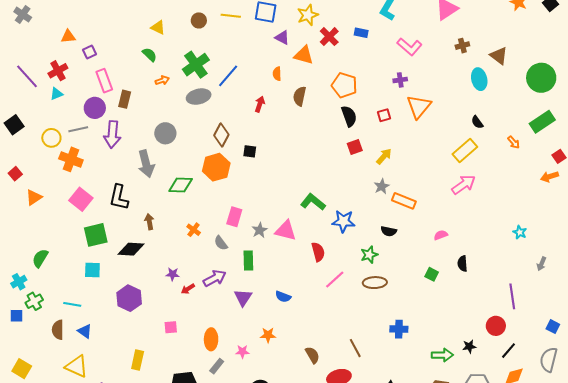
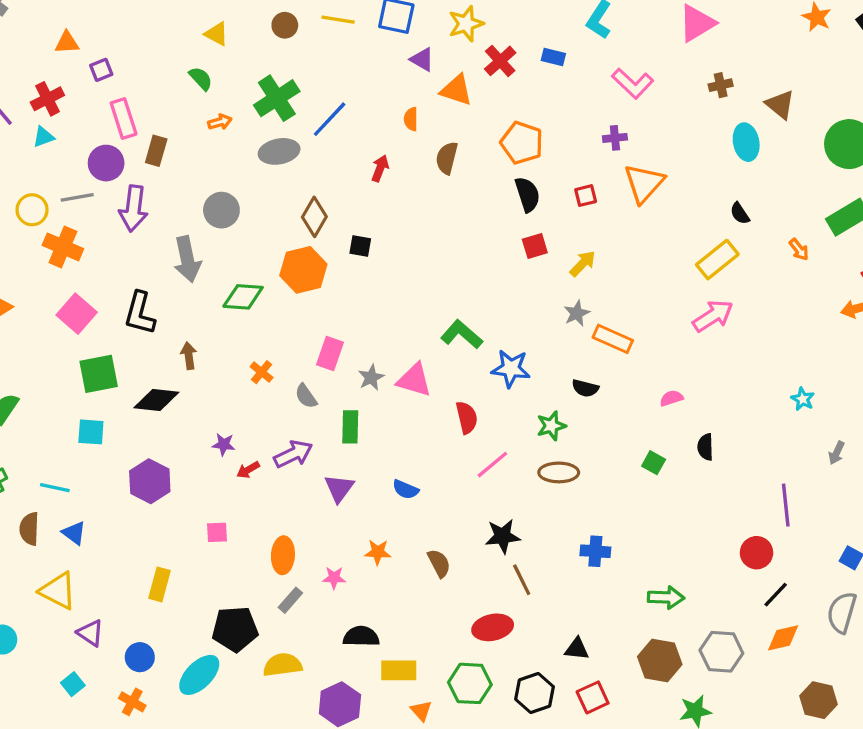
black star: (469, 346) -> (503, 536), moved, size x1.5
brown semicircle: (312, 355) -> (439, 563), moved

